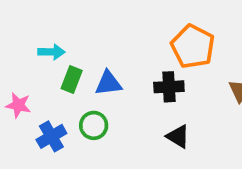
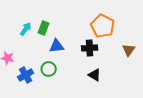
cyan arrow: (51, 52) -> (26, 29), turned -56
green rectangle: (72, 80) -> (44, 28), moved

